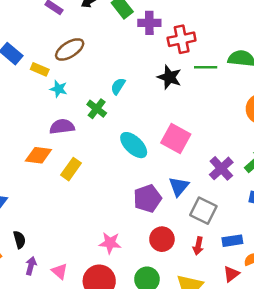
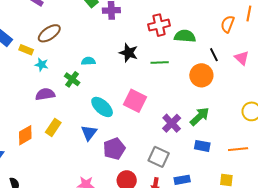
red cross: (182, 39) -> (159, 25), moved
green line: (206, 67) -> (160, 62), moved
cyan semicircle: (118, 86) -> (88, 61), turned 56
orange diamond: (38, 155) -> (25, 135), moved, turned -35
blue triangle: (179, 186) -> (89, 133), moved

